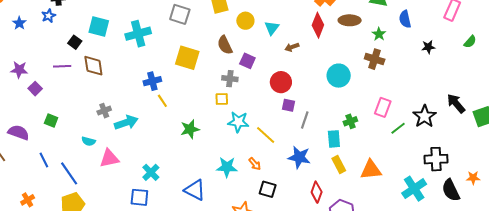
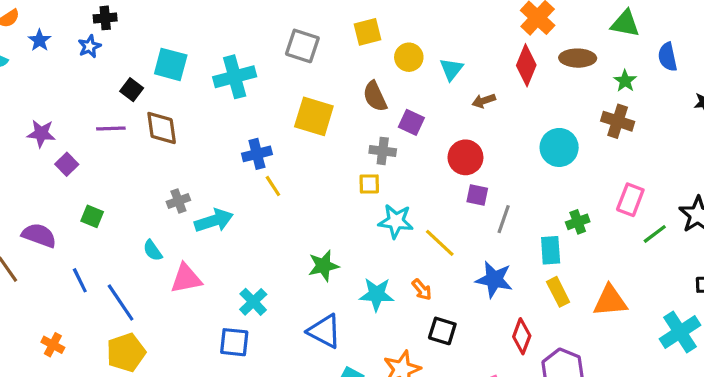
blue star: (19, 23) -> (40, 40), moved
green star: (190, 129) -> (323, 266), moved
cyan semicircle: (89, 141) -> (153, 250), turned 40
orange cross: (28, 200) -> (53, 345), turned -32

